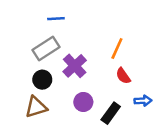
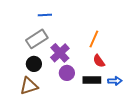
purple circle: (83, 102) -> (67, 73), moved
black rectangle: (111, 113) -> (92, 80), moved, turned 54

